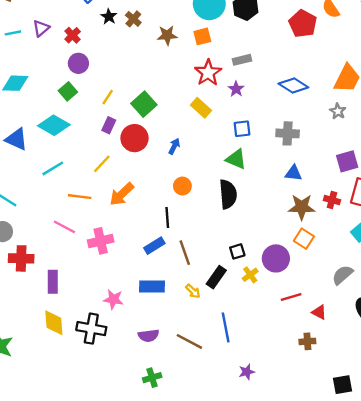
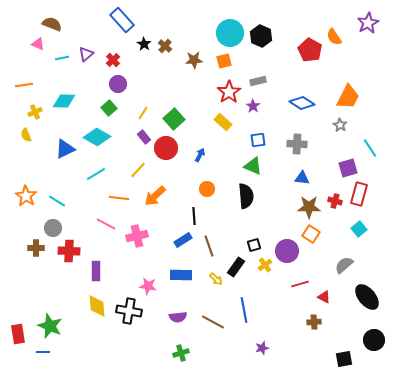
purple rectangle: (109, 125) -> (144, 137), turned -64
blue triangle: (16, 139) -> (65, 149), turned -50

